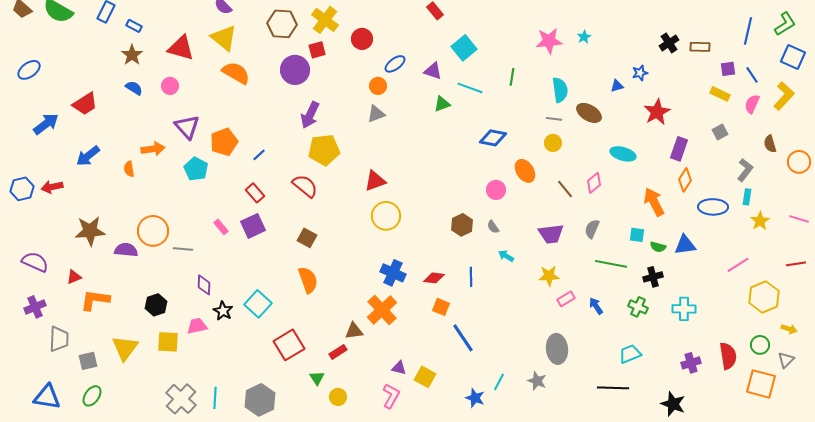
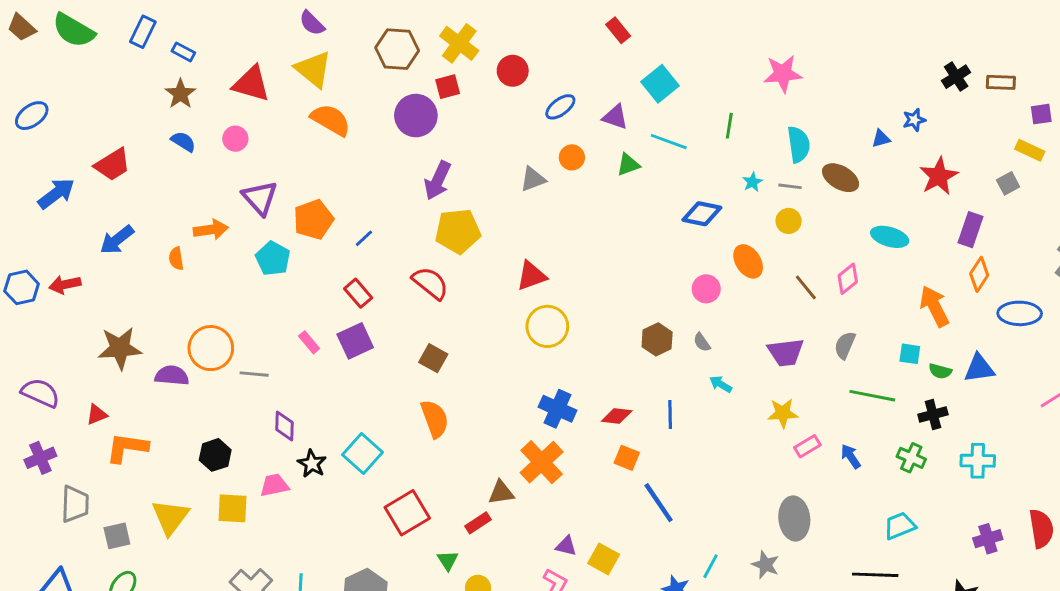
cyan star: (584, 37) -> (752, 182), moved
orange circle: (378, 86) -> (572, 157), moved
gray square: (720, 132) -> (1008, 183), moved

